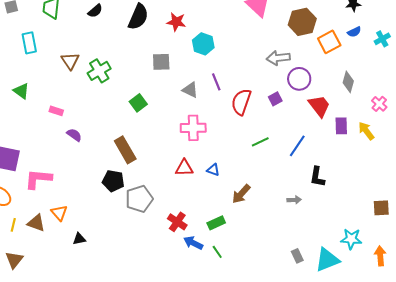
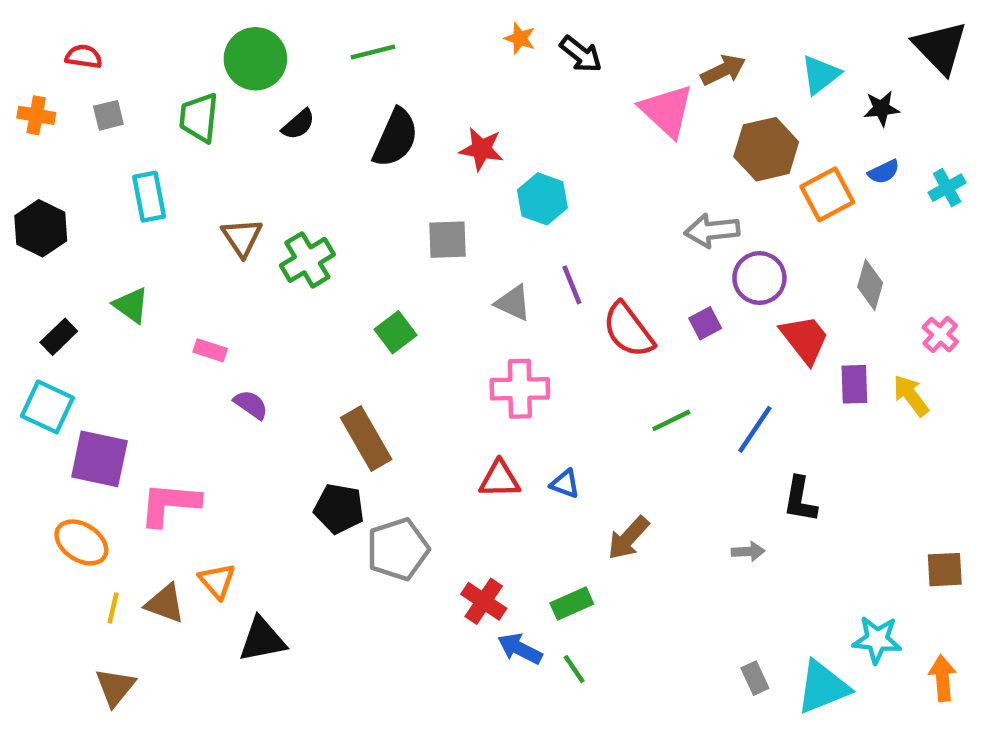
red semicircle: (241, 102) -> (628, 330), turned -56
black triangle: (79, 239) -> (262, 640), size x1.6

